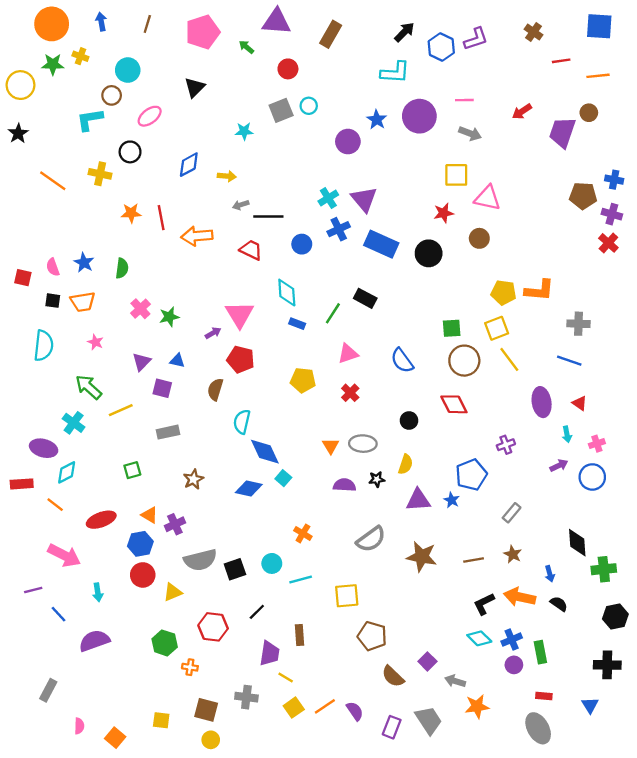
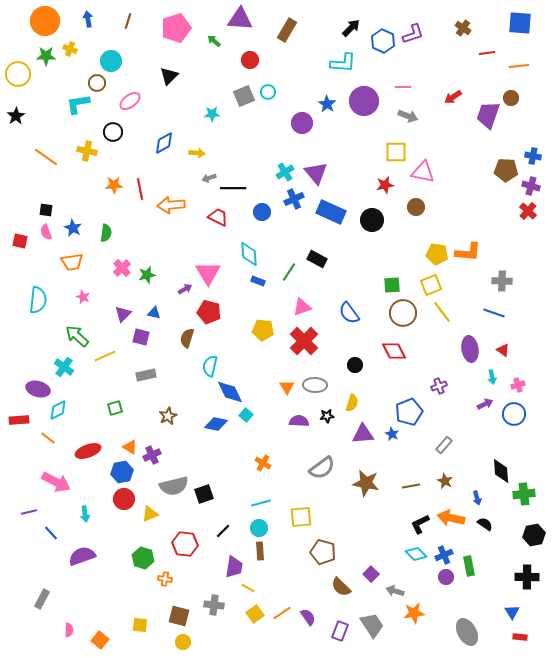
black square: (53, 301) -> (46, 210), moved
red cross: (350, 393) -> (304, 341), size x1.8
cyan circle: (272, 563) -> (259, 528), moved
red rectangle: (544, 696) -> (520, 637), moved

